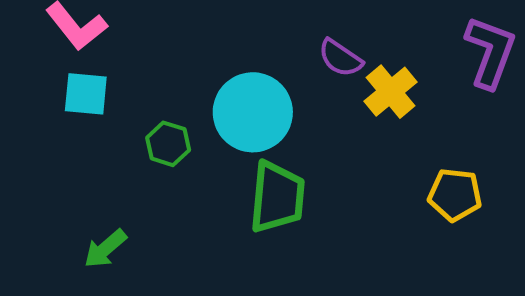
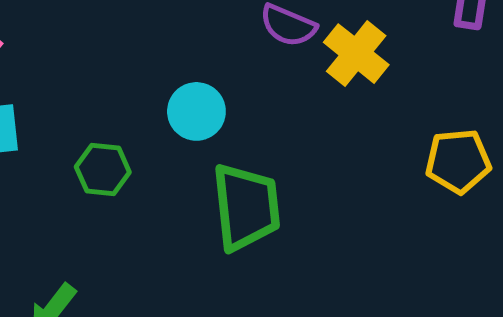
cyan circle: (253, 112) -> (196, 111), size x0.6

